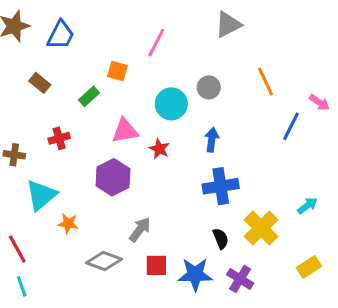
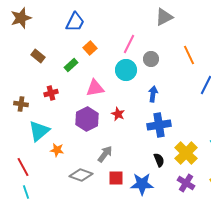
blue trapezoid: (61, 35) -> (75, 22), moved
pink line: (156, 43) -> (129, 44), moved
orange square: (117, 71) -> (90, 48), turned 32
red star: (159, 149) -> (118, 114), moved
purple cross: (240, 279) -> (186, 183), moved

